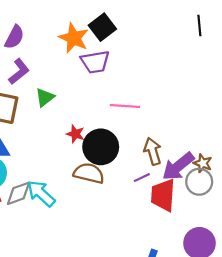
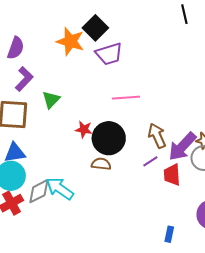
purple trapezoid: (95, 62) -> (109, 54), moved
brown semicircle: (89, 173) -> (101, 164), size x0.7
red trapezoid: (163, 195) -> (172, 175), size x0.7

